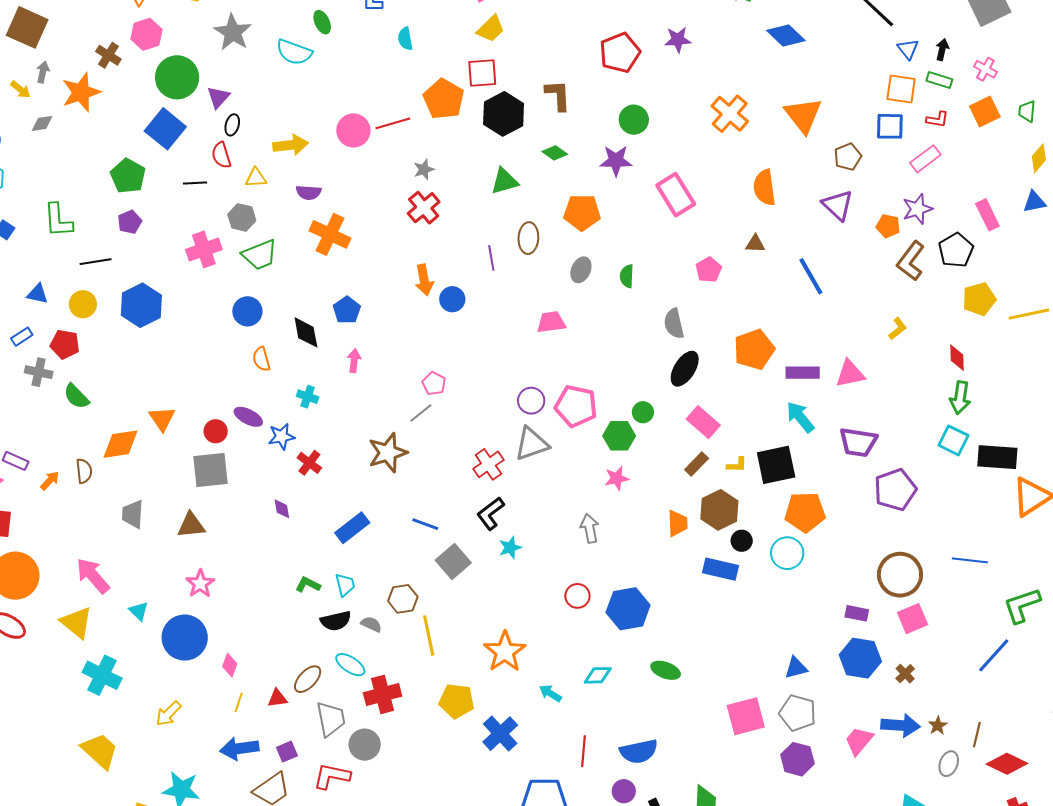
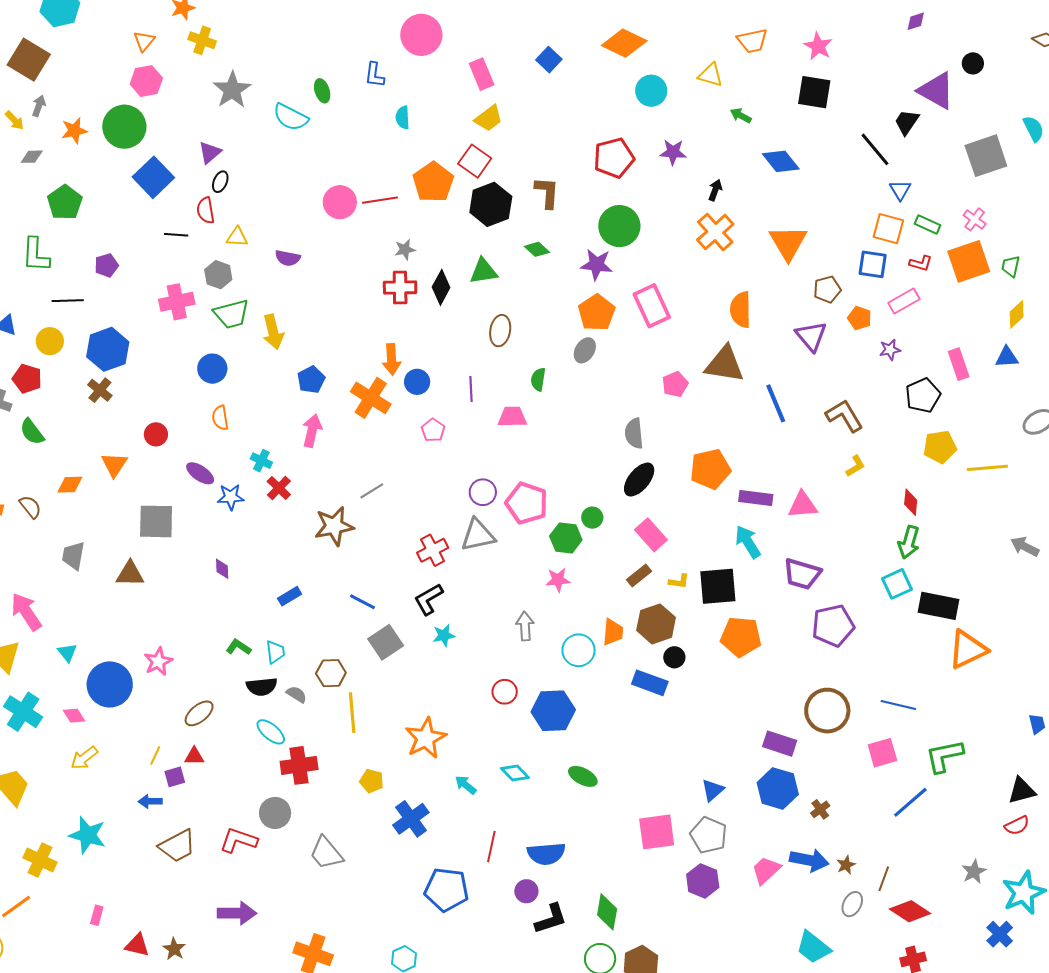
black arrow: (942, 50) -> (715, 190), moved
brown cross: (108, 55) -> (100, 390), moved
red square: (482, 73) -> (475, 161), turned 32
green circle: (177, 77) -> (124, 127), moved
orange star: (81, 92) -> (74, 131), size x0.7
orange square: (985, 111) -> (969, 261), size x1.4
green circle: (634, 120) -> (619, 226), size x1.4
yellow arrow: (291, 145) -> (273, 332), moved, turned 76
green pentagon: (128, 176) -> (65, 202), moved
red cross: (424, 208) -> (400, 287), turned 32
purple star: (917, 209) -> (890, 350), size x0.7
orange pentagon: (582, 212) -> (597, 313), moved, turned 30
orange pentagon: (888, 226) -> (860, 318), moved
orange cross: (330, 234) -> (371, 398), moved
brown triangle: (755, 244) -> (725, 364), size x2.0
purple line: (491, 258) -> (471, 389), moved
brown L-shape: (911, 261) -> (844, 416), moved, turned 105
gray ellipse: (581, 270) -> (585, 350), moved
green semicircle: (627, 276) -> (538, 379), moved
black diamond: (306, 332) -> (441, 287), moved, turned 32
pink arrow: (354, 361) -> (312, 431), size x1.4
pink pentagon: (434, 384) -> (433, 430), moved
red circle: (216, 431) -> (156, 434), moved
cyan square: (953, 440) -> (897, 584), turned 32
orange diamond: (120, 444) -> (70, 485), size x0.7
red cross: (309, 463) -> (279, 488), moved
brown semicircle: (84, 471) -> (30, 507), turned -40
blue rectangle: (352, 528) -> (290, 596), size x0.7
cyan circle: (787, 553) -> (579, 650), moved
pink star: (200, 584) -> (158, 661), moved
purple rectangle: (857, 613) -> (780, 744), size x1.4
pink square: (913, 619) -> (882, 753), moved
pink diamond: (230, 665) -> (74, 716), moved, turned -60
blue triangle: (796, 668) -> (713, 790), turned -35
cyan diamond: (598, 675) -> (515, 773), turned 40
brown ellipse: (308, 679) -> (199, 713), moved
yellow pentagon: (457, 701) -> (372, 781), size x0.7
gray trapezoid: (331, 719) -> (326, 853), moved, turned 144
blue arrow: (239, 748) -> (150, 801), size x0.6
purple square: (287, 752) -> (175, 777), moved

